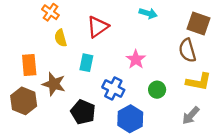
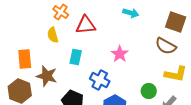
orange cross: (50, 12) -> (61, 12), moved
red triangle: (98, 27) -> (86, 25), turned 30
brown semicircle: (187, 50) -> (166, 46), turned -45
green circle: (157, 90) -> (149, 91), moved

